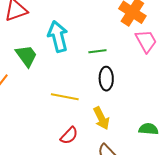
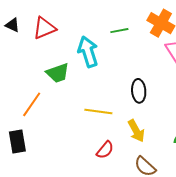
green line: (97, 51) -> (119, 31), moved
green trapezoid: (26, 56) -> (58, 73), turned 110

